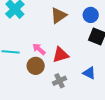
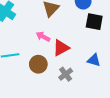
pink arrow: (39, 49) -> (43, 37), moved

